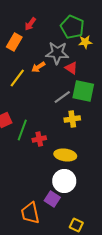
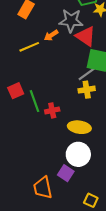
red triangle: (71, 68) -> (86, 36), size x1.5
yellow line: (17, 78) -> (29, 47), turned 30
gray line: (62, 97) -> (87, 74), moved
green line: (22, 130) -> (34, 101), turned -40

